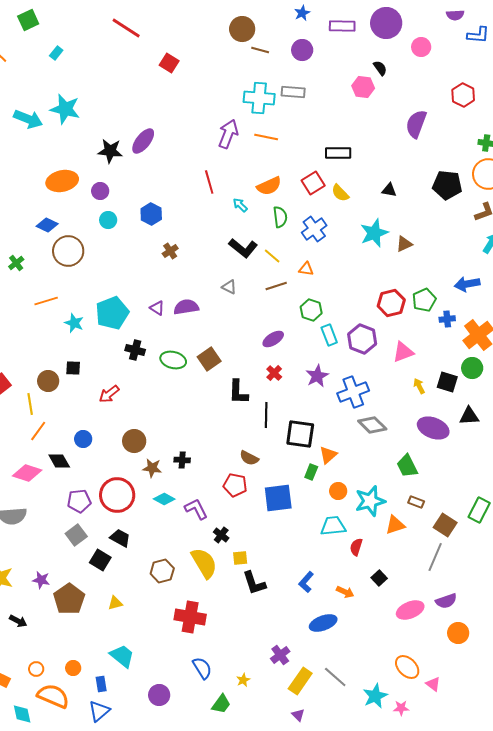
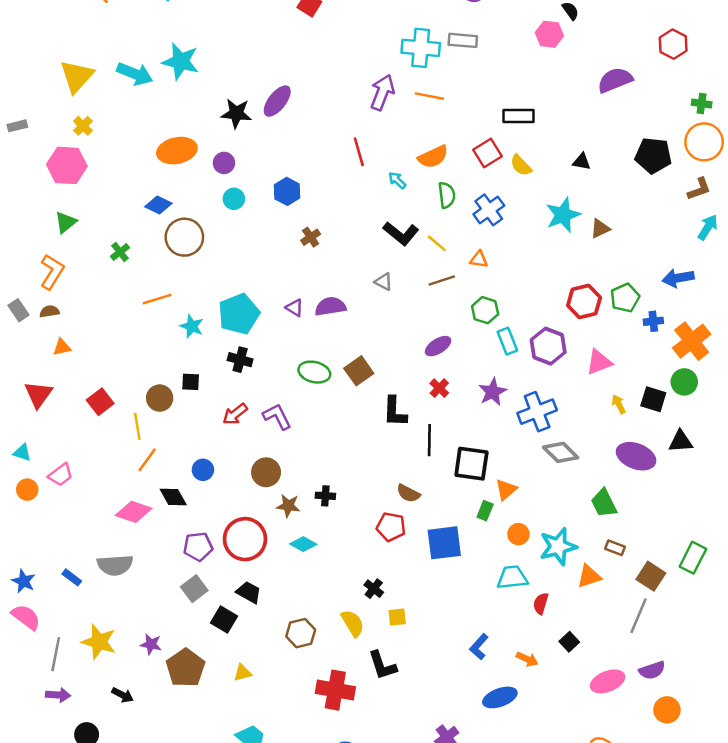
purple semicircle: (416, 124) -> (615, 80), turned 48
black cross: (135, 350) -> (240, 360), moved
purple L-shape: (196, 509) -> (277, 417), moved
yellow semicircle: (204, 563) -> (353, 623), size x0.7
black L-shape: (254, 583) -> (382, 665), moved

